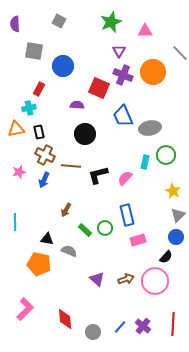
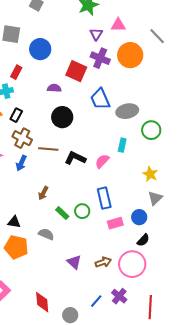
pink triangle: (145, 31) -> (118, 25), moved
black rectangle: (39, 132) -> (16, 115), turned 40
green circle: (166, 155) -> (151, 130), moved
black L-shape: (98, 175) -> (75, 158), turned 40
blue circle: (176, 237) -> (139, 217), moved
black triangle: (47, 239) -> (14, 222), moved
purple cross: (143, 326) -> (119, 296), moved
blue line: (120, 327) -> (96, 301), moved

